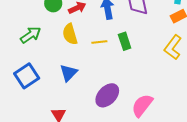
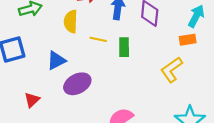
purple ellipse: (107, 95) -> (77, 84), moved

